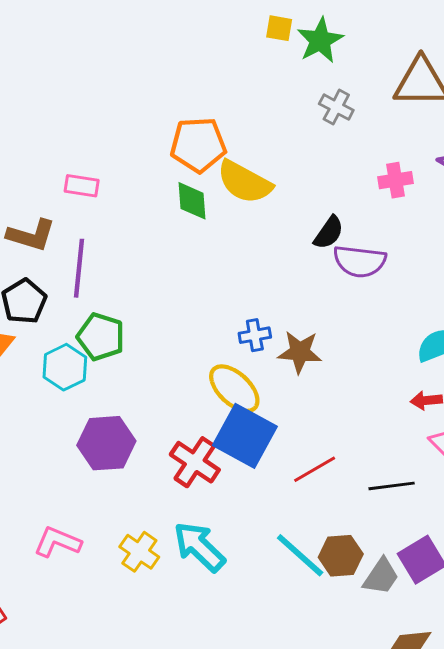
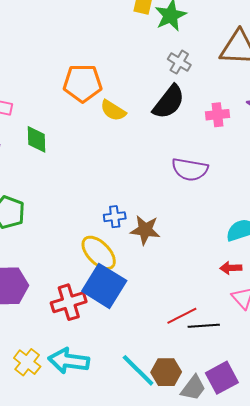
yellow semicircle: (244, 182) -> (113, 110), size x0.7
green diamond: (192, 201) -> (36, 139), moved
black semicircle: (329, 233) -> (169, 102), moved, size x1.5
red cross: (195, 462) -> (69, 302), turned 36
red line: (315, 469) -> (182, 316), moved
cyan arrow: (199, 547) -> (69, 361), turned -39

